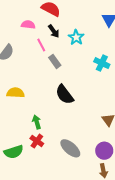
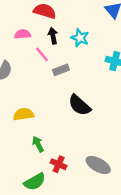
black arrow: (54, 31) -> (53, 36), turned -144
gray rectangle: (55, 61) -> (61, 70), turned -64
green arrow: (37, 122) -> (38, 144), moved

